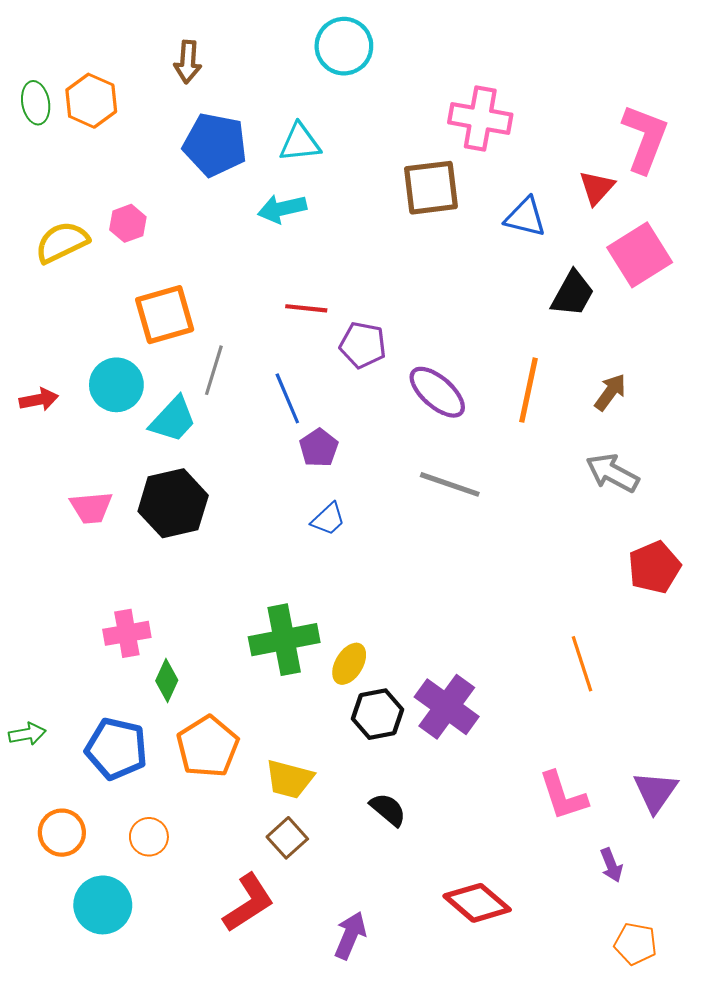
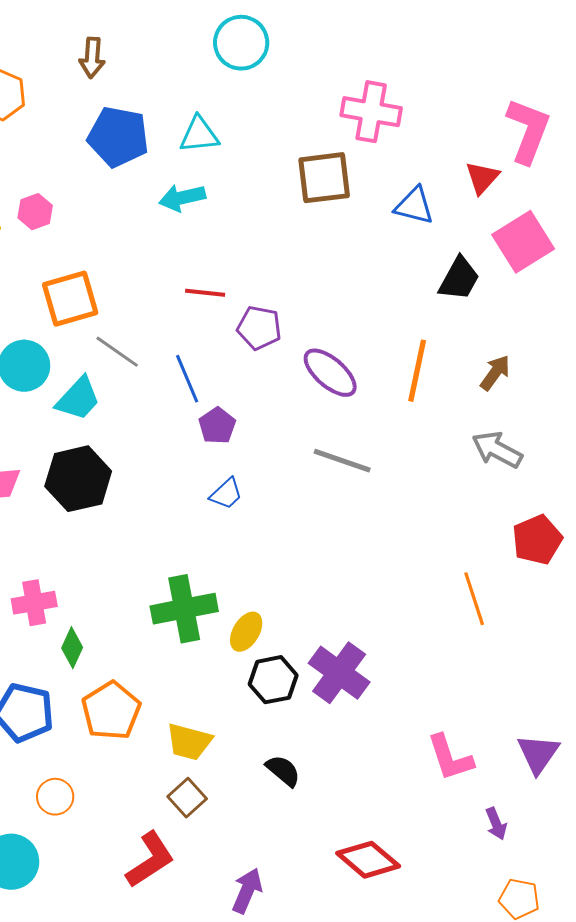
gray line: (214, 370) -> (117, 352), turned -72
orange line: (582, 664) -> (474, 599), moved

